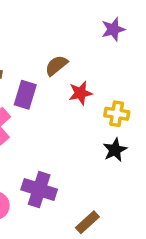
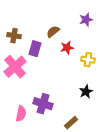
purple star: (113, 29) -> (86, 20), moved
black star: (115, 150) -> (86, 92), moved

